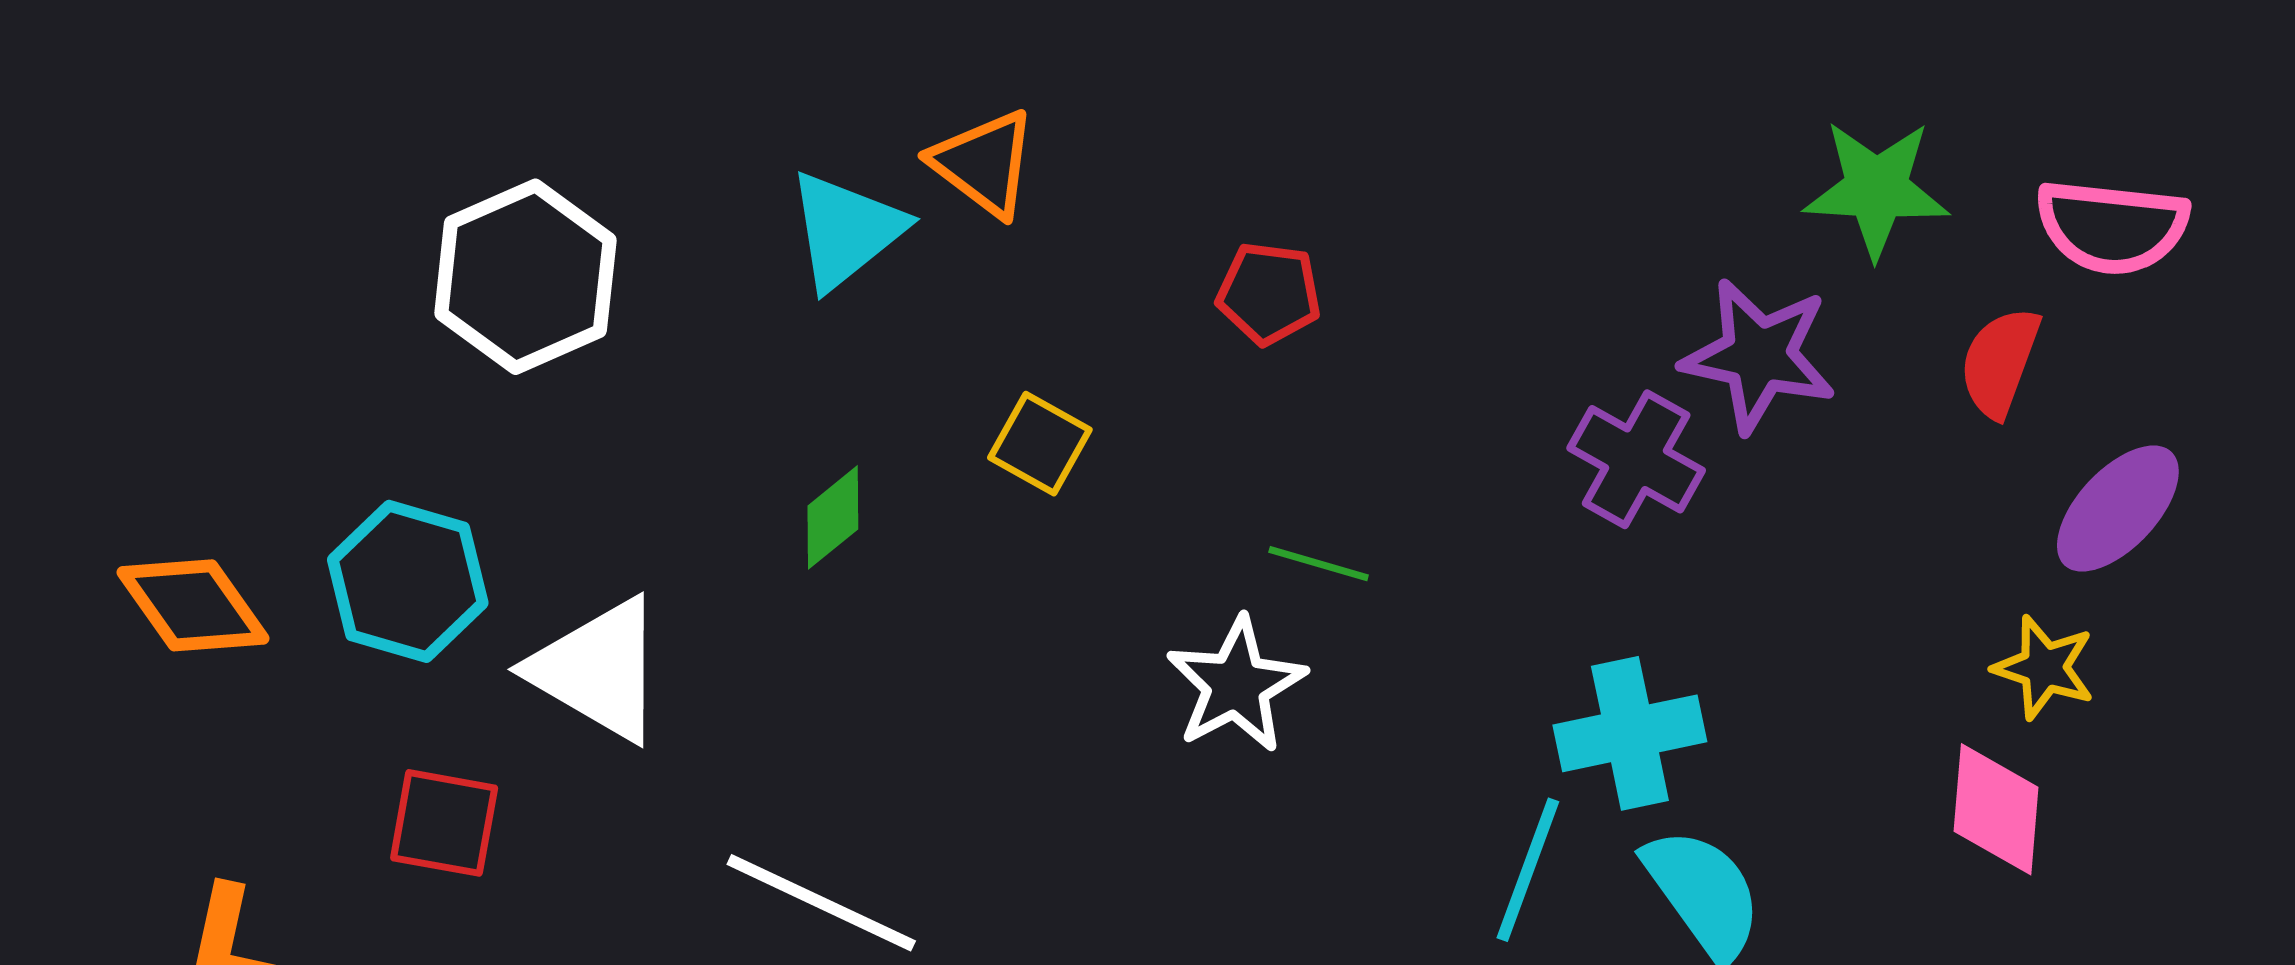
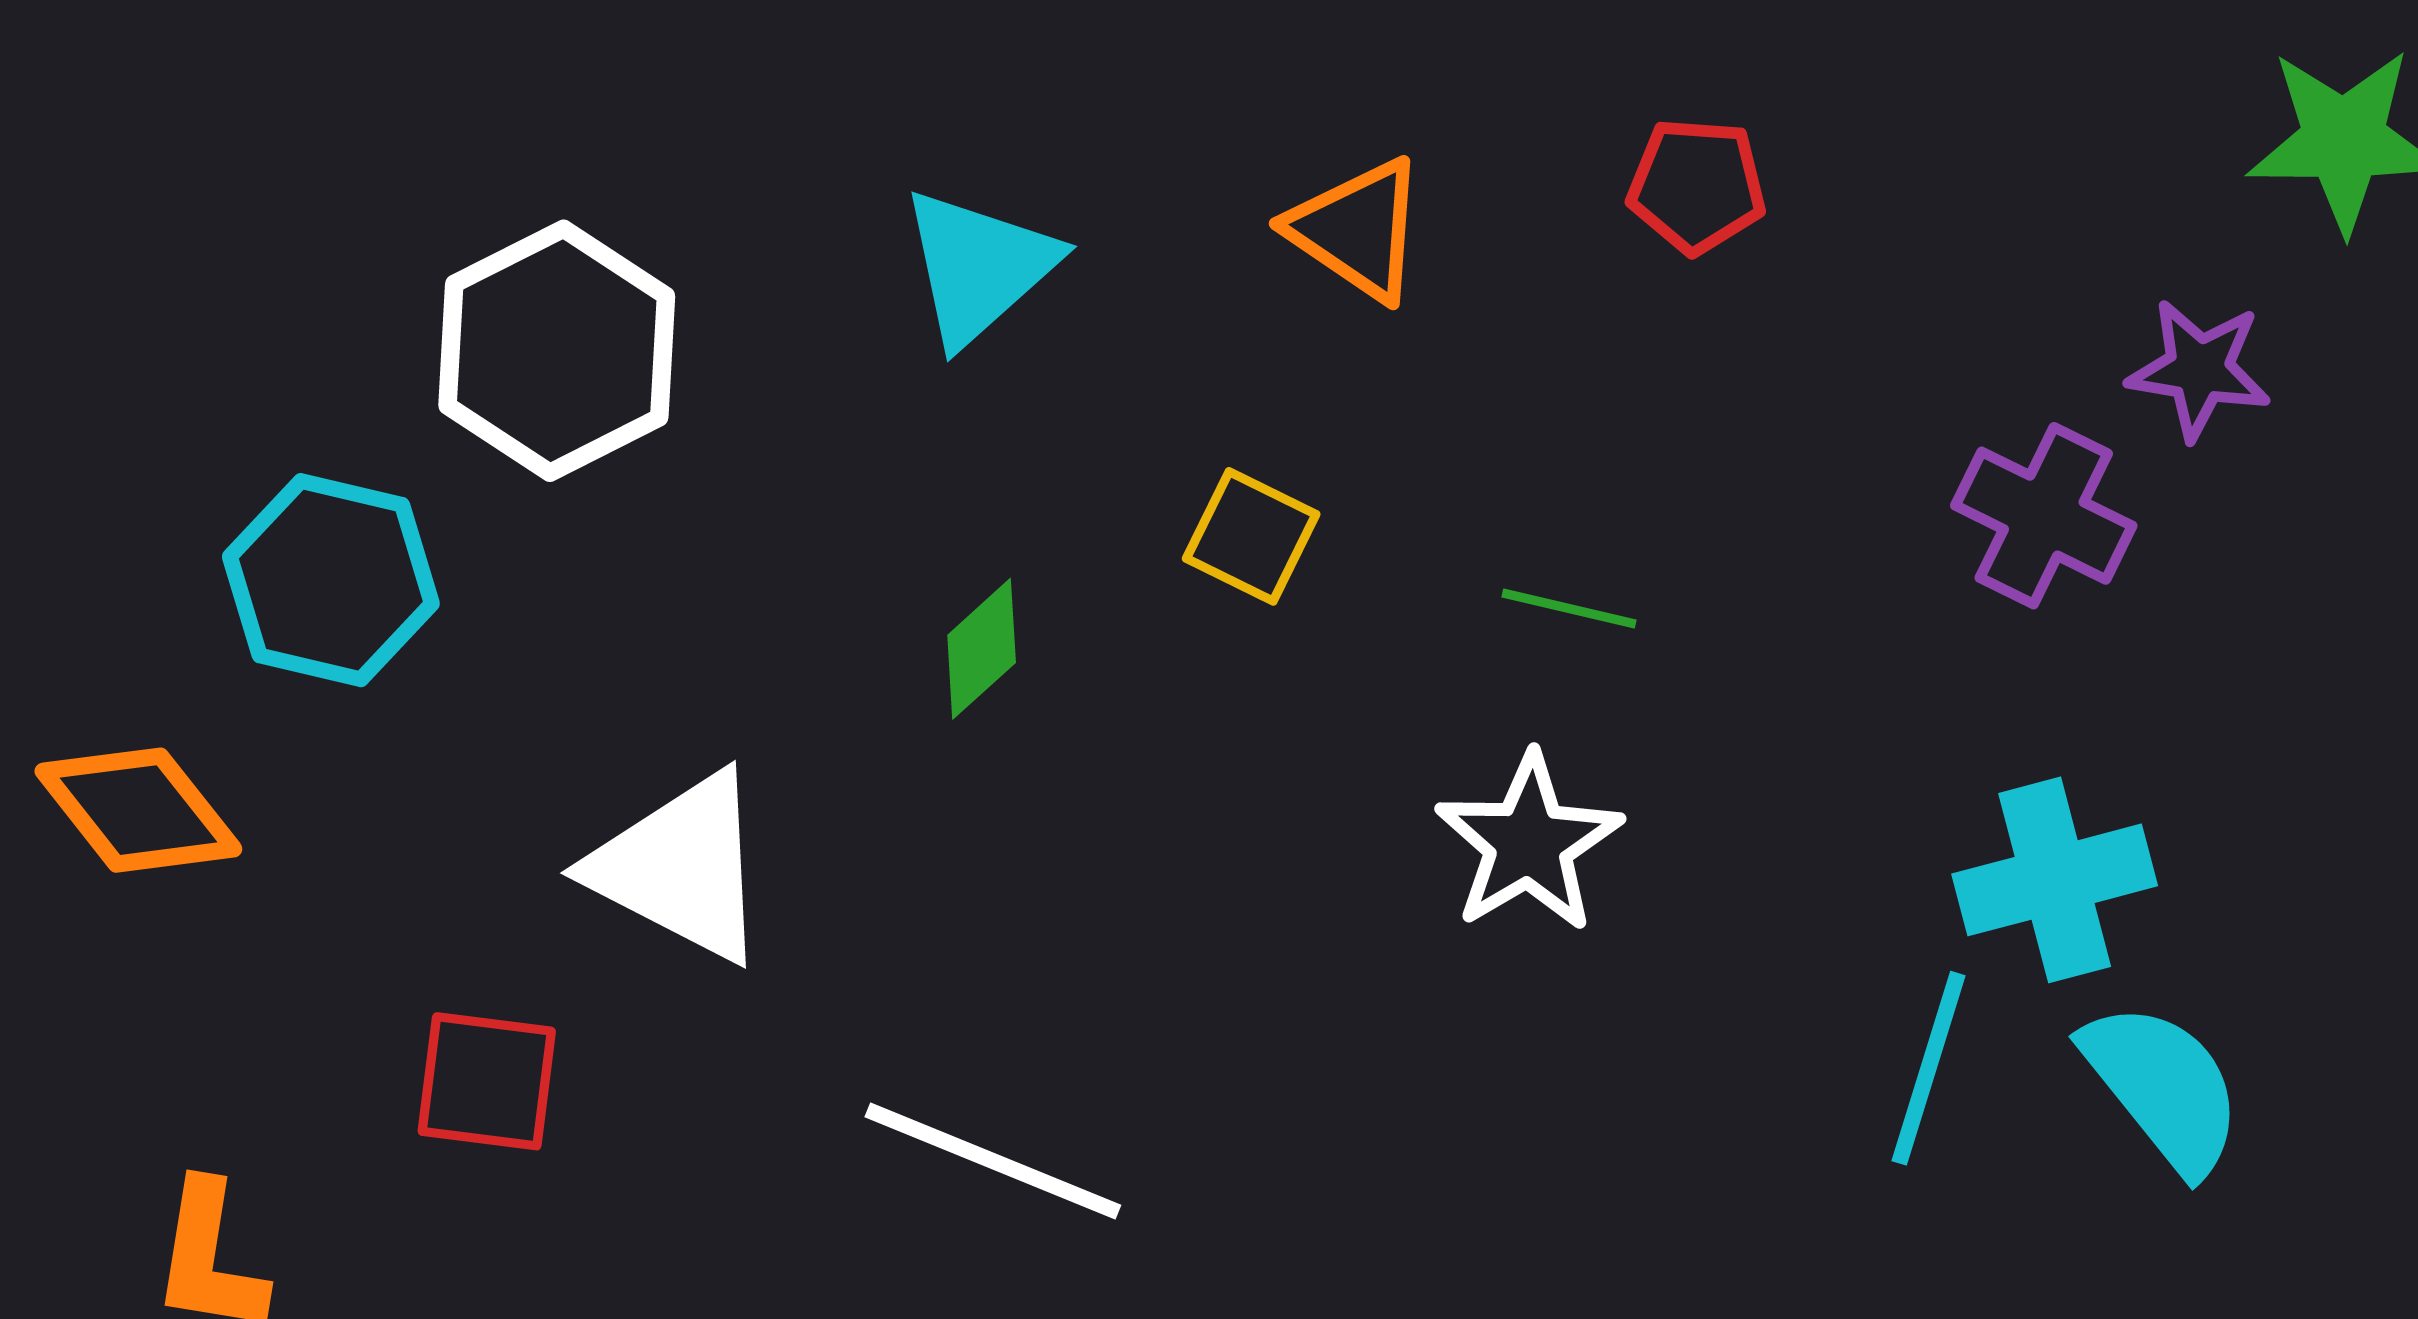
orange triangle: (984, 163) -> (1357, 230), moved
red pentagon: (1269, 293) -> (1697, 186), moved
purple star: (1759, 356) -> (2199, 369), size x0.7
green line: (1319, 564) -> (1569, 608), moved
cyan hexagon: (408, 581) -> (331, 580), moved

